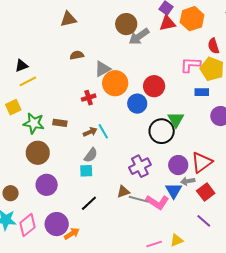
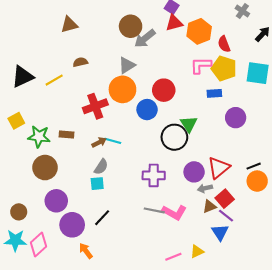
orange hexagon: (192, 19) -> (199, 31), moved
black triangle: (21, 66) -> (22, 77), size x1.6
gray triangle: (103, 69) -> (127, 65), moved
yellow line: (28, 81) -> (54, 80), moved
red cross: (89, 98) -> (95, 106), size x1.6
cyan line: (103, 131) -> (113, 141), turned -42
purple cross: (140, 166) -> (154, 175), turned 30
blue triangle: (174, 191) -> (220, 232), moved
brown triangle: (123, 192) -> (209, 206), moved
purple line: (204, 221) -> (226, 216), moved
purple circle: (57, 224) -> (72, 225), moved
orange arrow: (72, 234) -> (86, 251), turned -91

